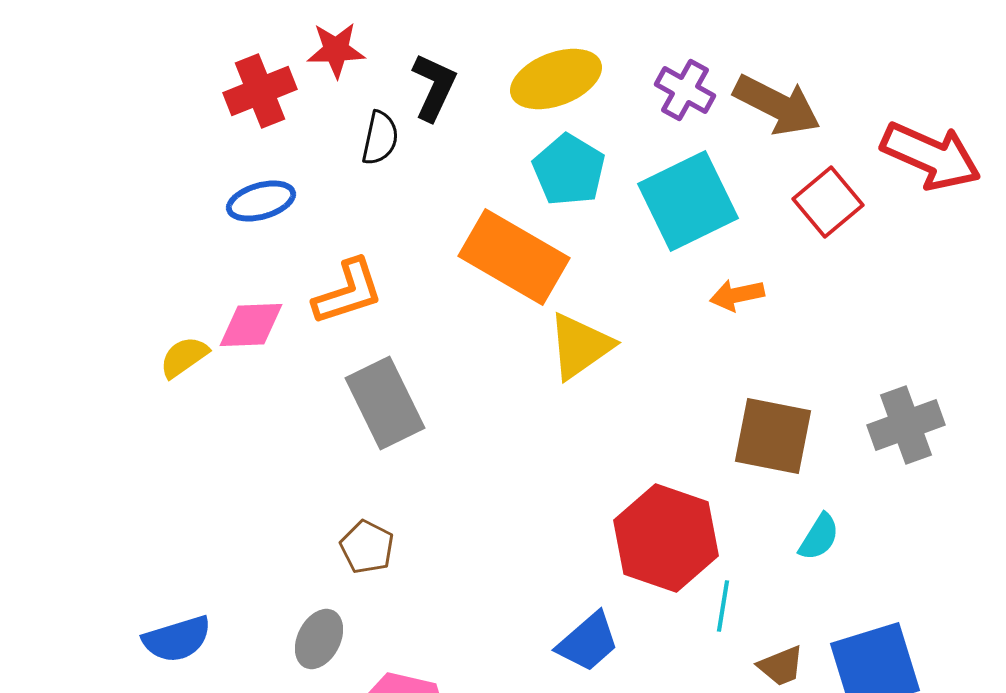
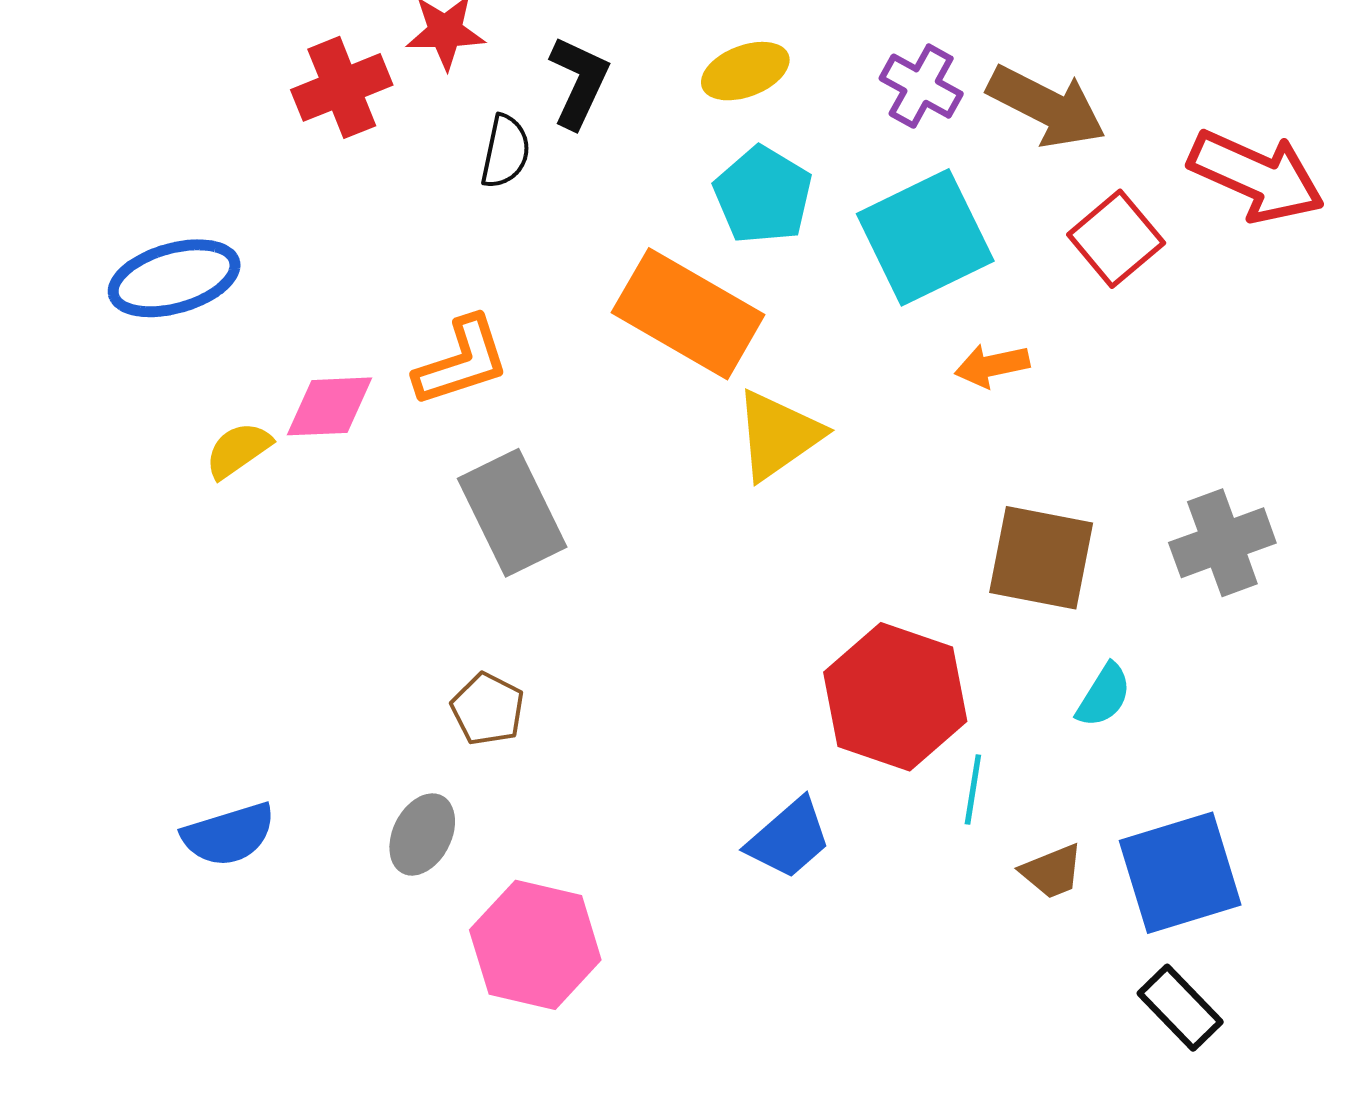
yellow ellipse: (556, 79) -> (745, 71), size x0.7
blue ellipse: (261, 201) -> (174, 278), moved, size x1.4

